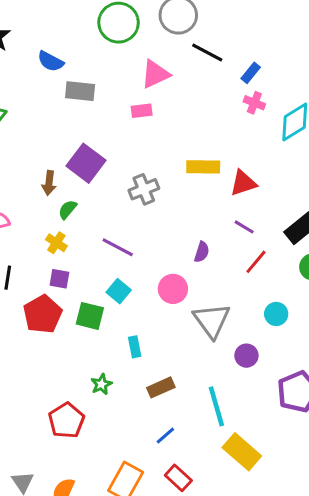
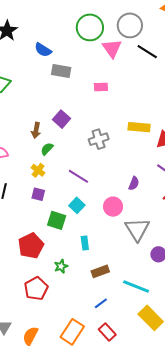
pink triangle: (155, 74) -> (112, 48), moved, turned -45
purple square: (86, 163) -> (62, 119), size x0.7
red pentagon: (43, 314) -> (31, 246), moved
cyan line: (216, 406) -> (136, 286), turned -56

